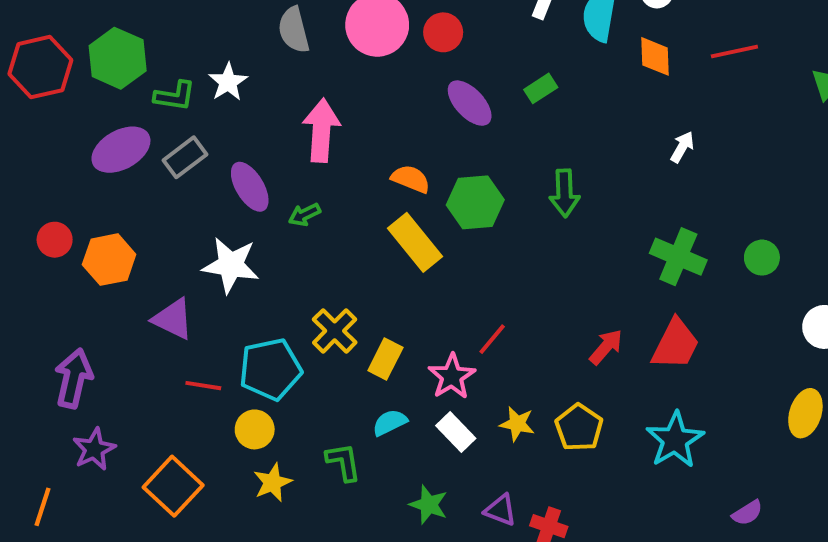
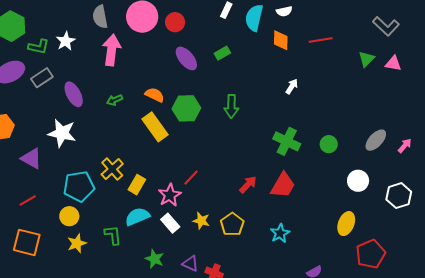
pink arrow: (321, 130) -> (111, 50), moved
green arrow: (304, 215) -> (115, 100), moved
red line: (203, 386) -> (28, 200), moved, turned -42
cyan semicircle: (390, 422) -> (137, 217), size x1.4
cyan star: (675, 440) -> (280, 233), size x0.7
orange square: (173, 486) -> (27, 242), turned -32

